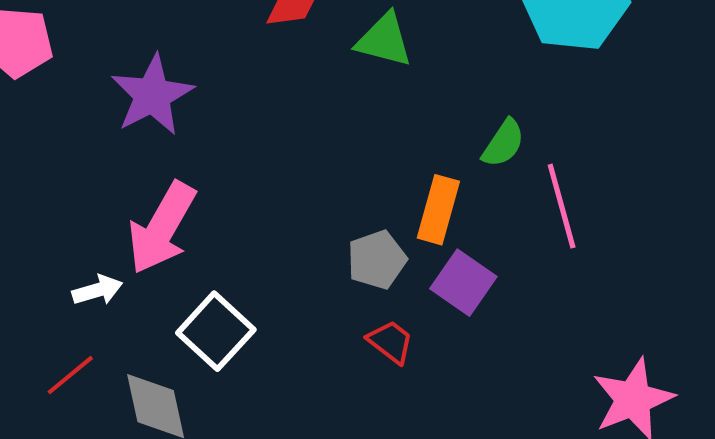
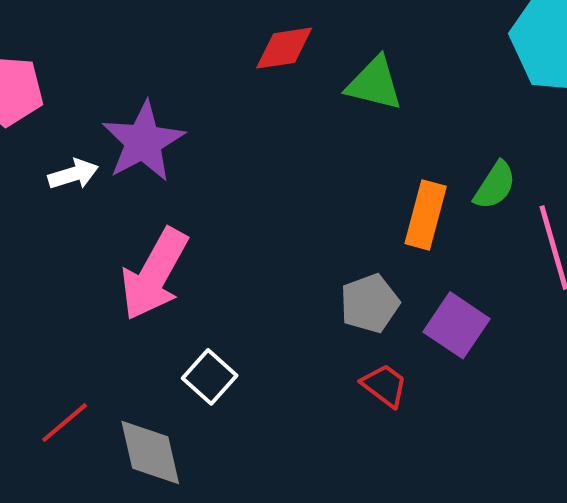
orange rectangle: (438, 210) -> (426, 215), moved
white arrow: (97, 290) -> (73, 174), moved
white square: (216, 331) -> (210, 377), size x0.7

